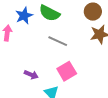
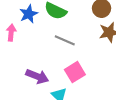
purple arrow: (31, 75) -> (37, 76), size x1.5

